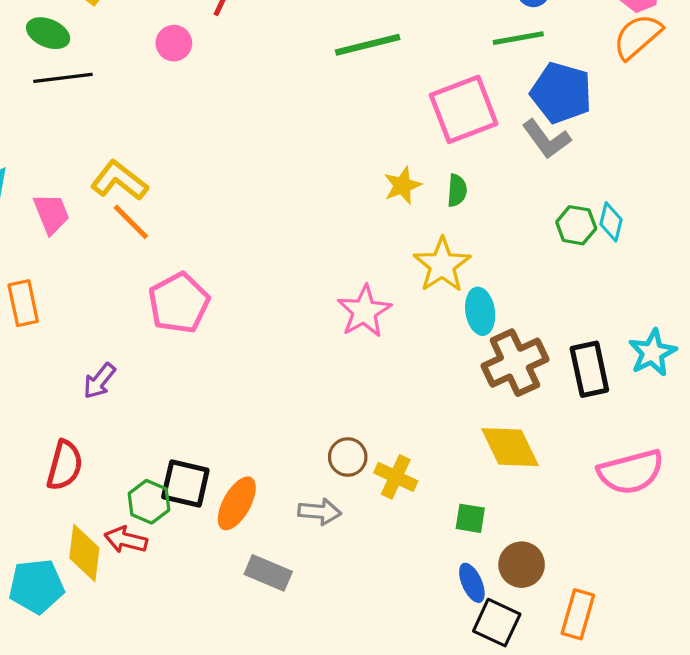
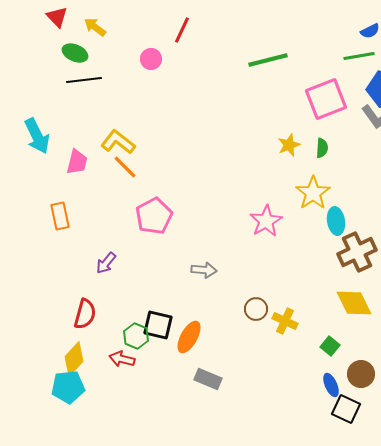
pink trapezoid: (51, 214) -> (77, 162), turned 36
gray arrow: (320, 512) -> (204, 270), moved
green square: (470, 518) -> (330, 346), turned 30
yellow diamond: (84, 553) -> (74, 359), moved, turned 36

